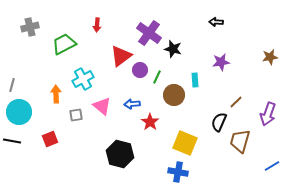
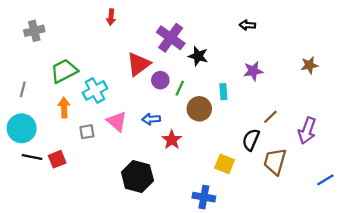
red arrow: (97, 25) -> (111, 17), moved
green trapezoid: (64, 44) -> (64, 71), moved
gray line: (12, 85) -> (23, 89), moved
black line: (12, 141) -> (32, 157), moved
yellow square: (185, 143) -> (225, 164), moved, size x0.7
blue line: (272, 166) -> (325, 180), moved

